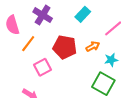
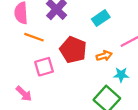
orange line: (28, 44) -> (34, 37), turned 60

